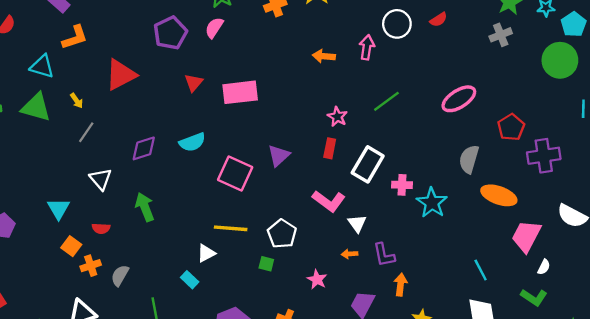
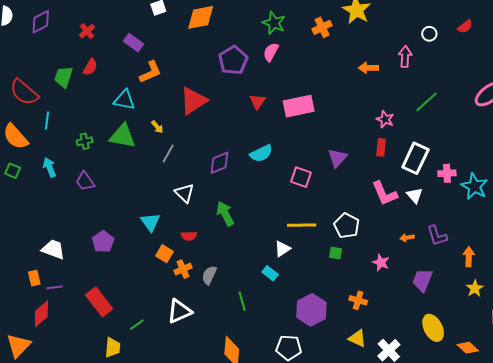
white circle: (397, 24) -> (429, 34), size x0.6
pink square: (235, 174) -> (301, 177), size x0.7
pink L-shape: (329, 201) -> (385, 193), turned 36
white triangle: (357, 223) -> (415, 195), moved
orange arrow: (400, 285) -> (469, 257), moved

